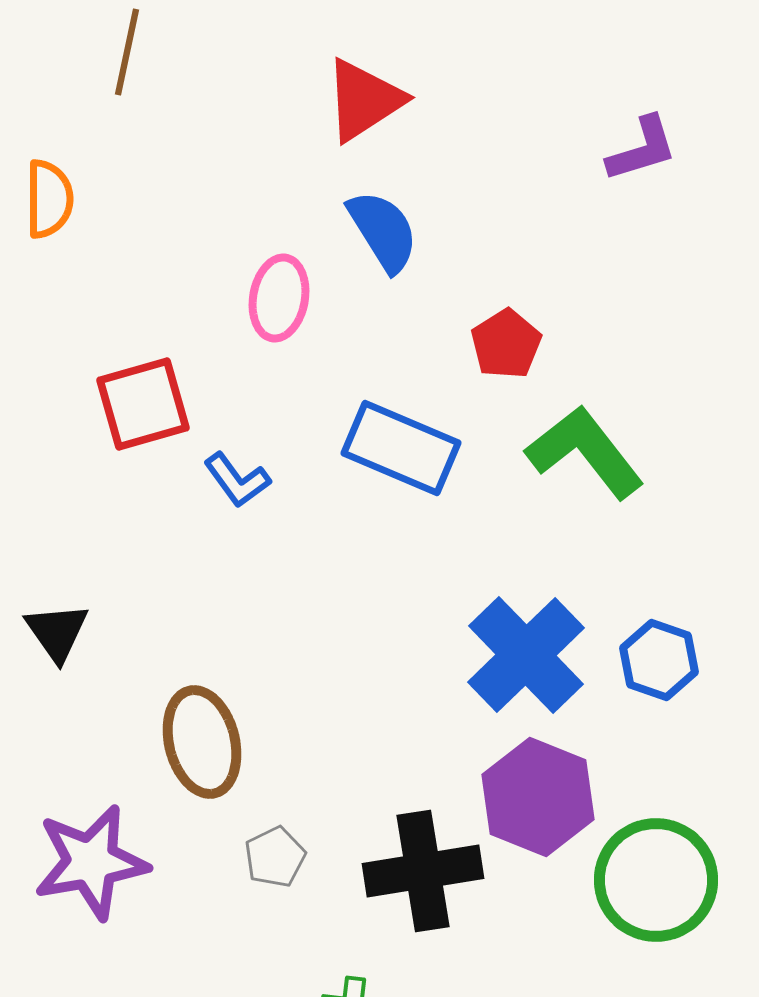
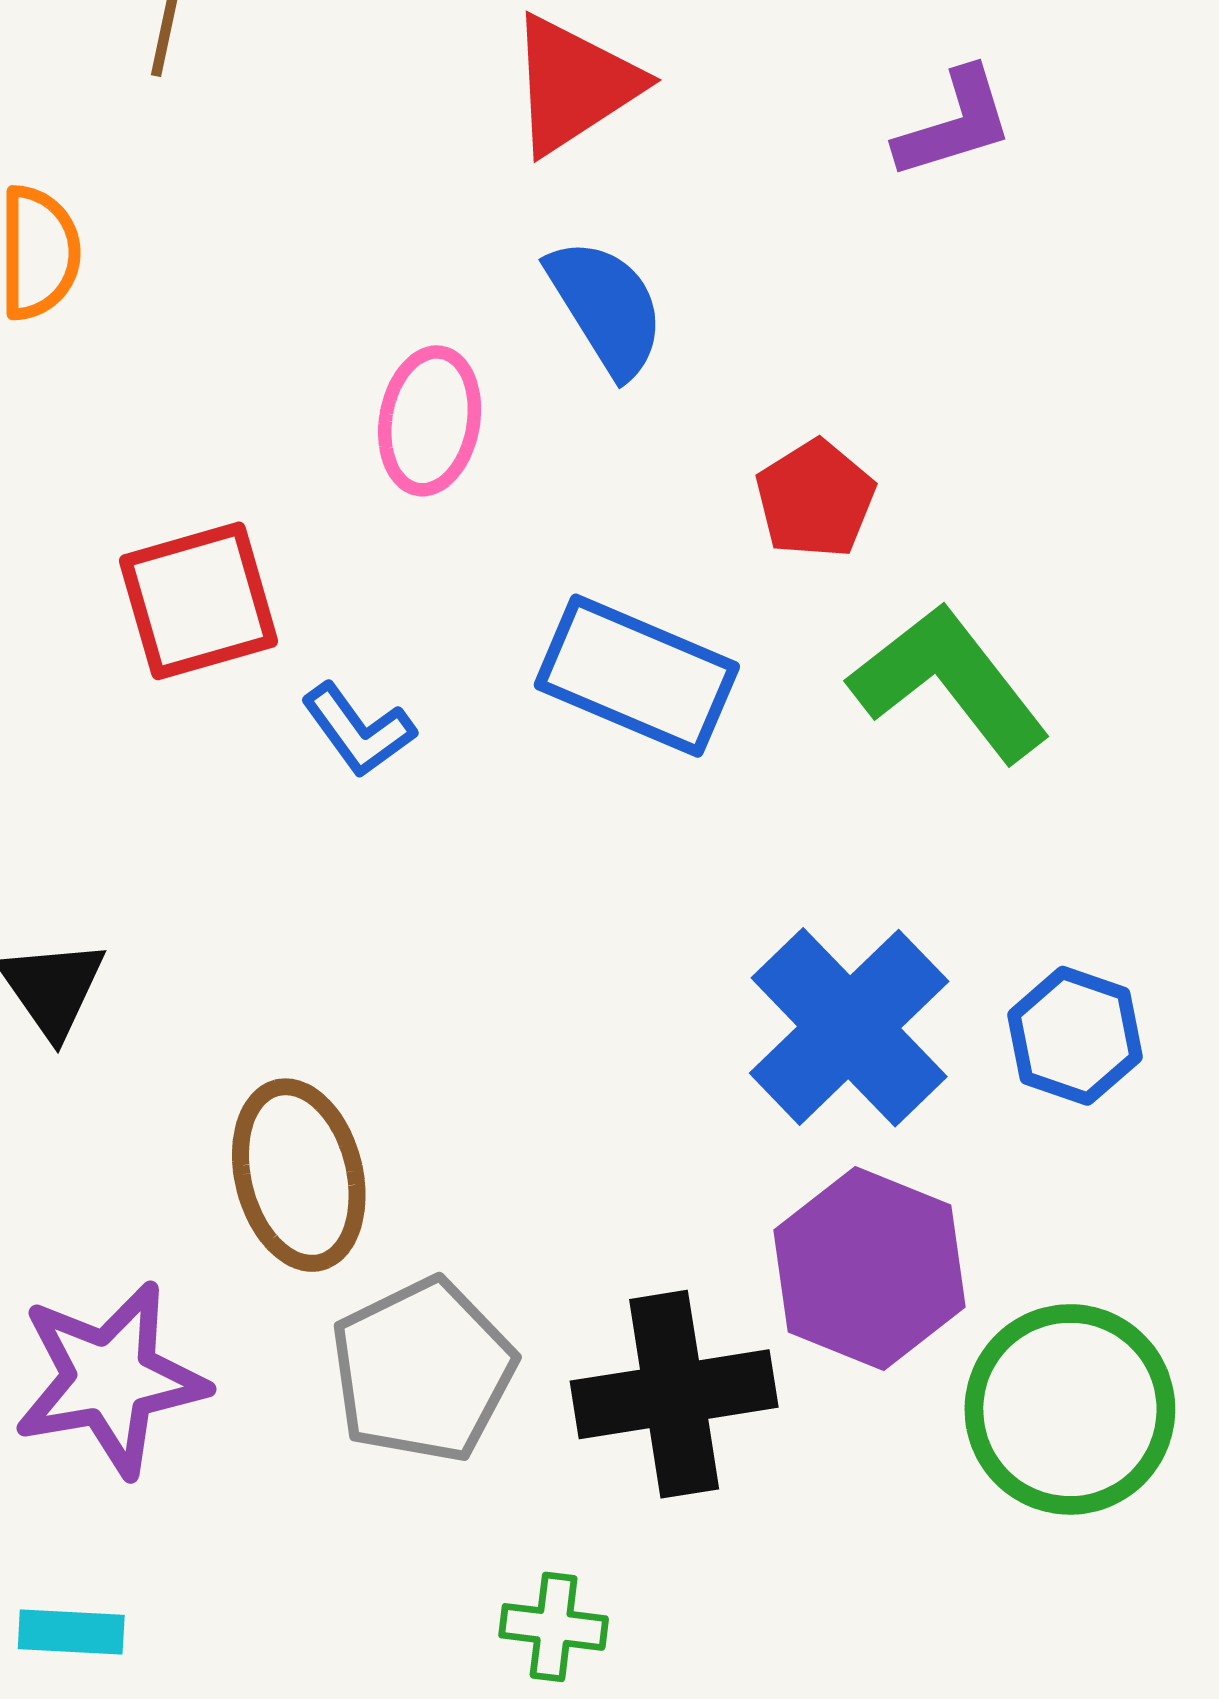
purple L-shape: (642, 149) -> (954, 124), moved
gray pentagon: (275, 857) -> (423, 1370), size x1.8

